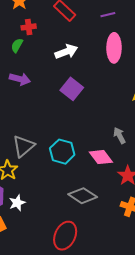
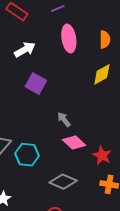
gray arrow: (120, 136) -> (64, 120), moved
cyan hexagon: (62, 152) -> (27, 155), moved

